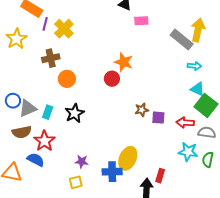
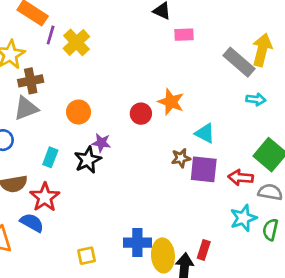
brown cross: (51, 58) -> (31, 81), moved
orange star: (124, 62) -> (171, 102), moved
cyan triangle: (198, 89) -> (205, 133), moved
gray triangle: (28, 108) -> (26, 108), moved
purple square: (158, 118) -> (204, 169), size x1.5
cyan star: (188, 152) -> (243, 218), turned -30
yellow ellipse: (128, 158) -> (163, 255), moved, turned -30
purple star: (82, 161) -> (101, 143), moved

